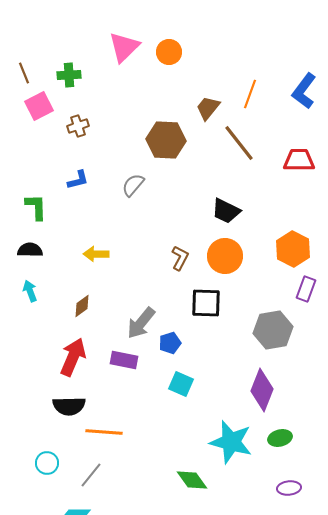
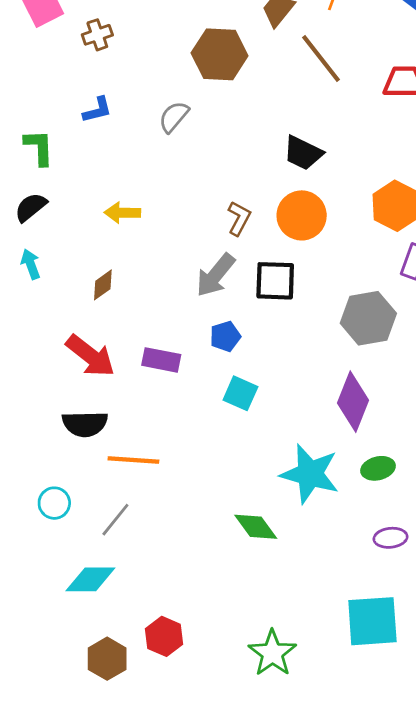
black semicircle: (30, 250) -> (31, 207), turned -40
gray arrow: (141, 323) -> (215, 275), moved
red arrow: (73, 357) -> (90, 356), turned 105

